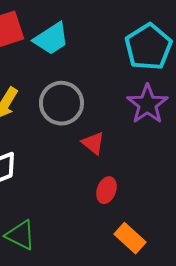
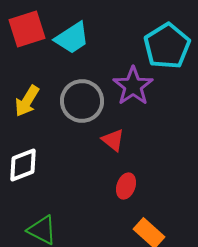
purple star: (147, 104) -> (133, 86), moved

